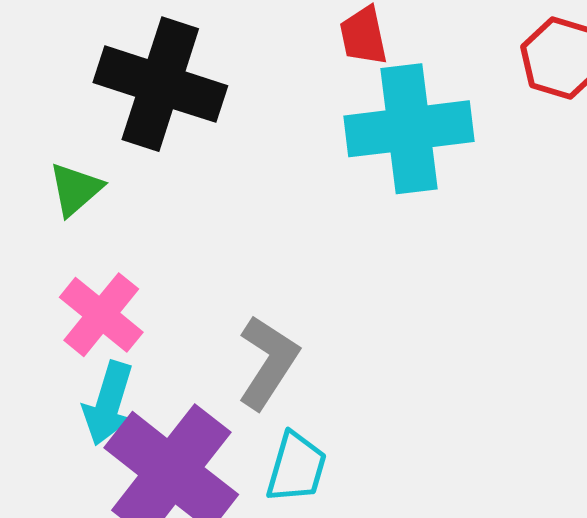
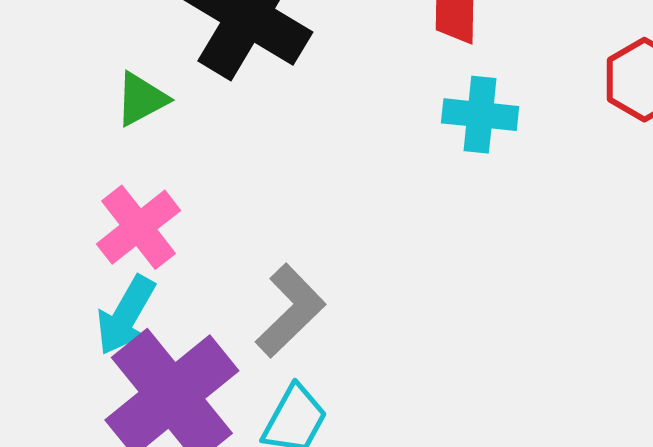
cyan cross: (409, 129) -> (480, 115), size x0.6

